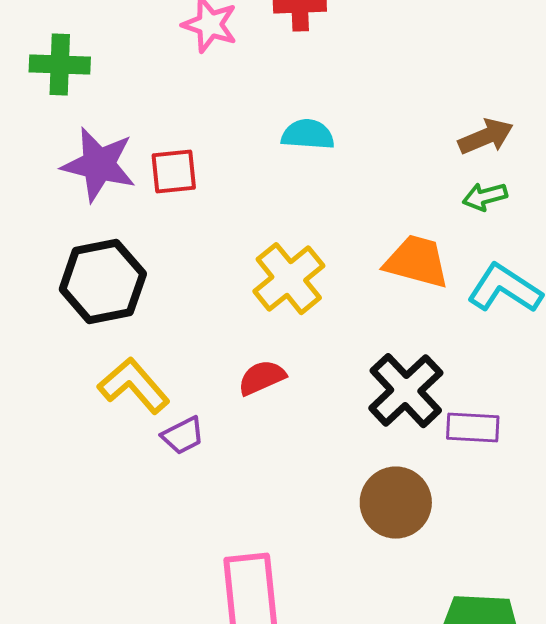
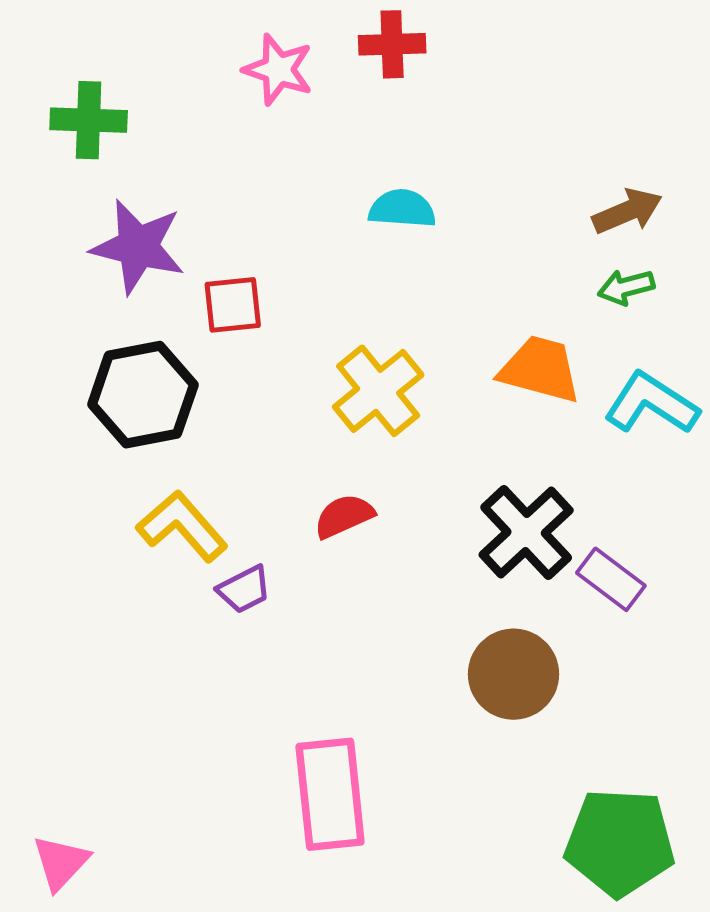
red square: (174, 172) -> (233, 305), moved
purple rectangle: (473, 428) -> (611, 579), turned 34

